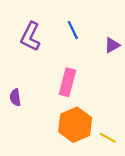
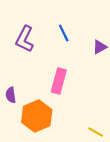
orange hexagon: (75, 125) -> (37, 116), moved

